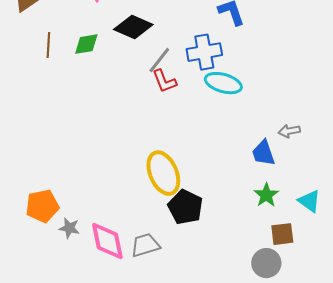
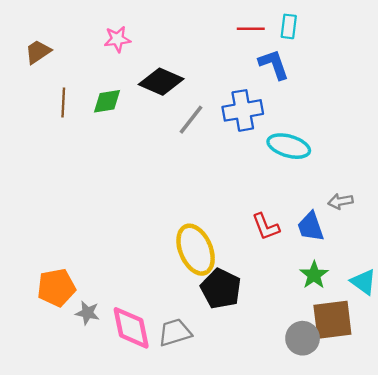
red L-shape: (164, 81) -> (266, 227), moved
cyan ellipse: (223, 83) -> (289, 146), moved
brown square: (282, 234) -> (332, 320), size x1.5
gray circle: (266, 263) -> (303, 338), moved

